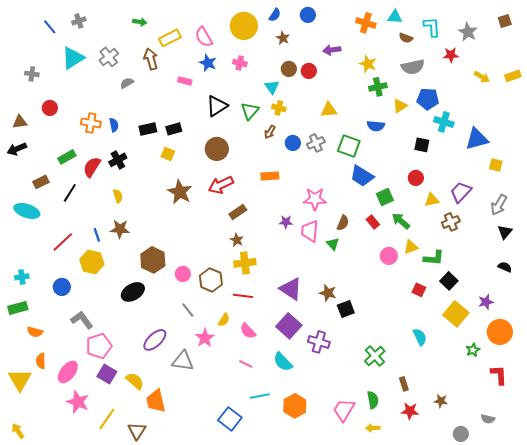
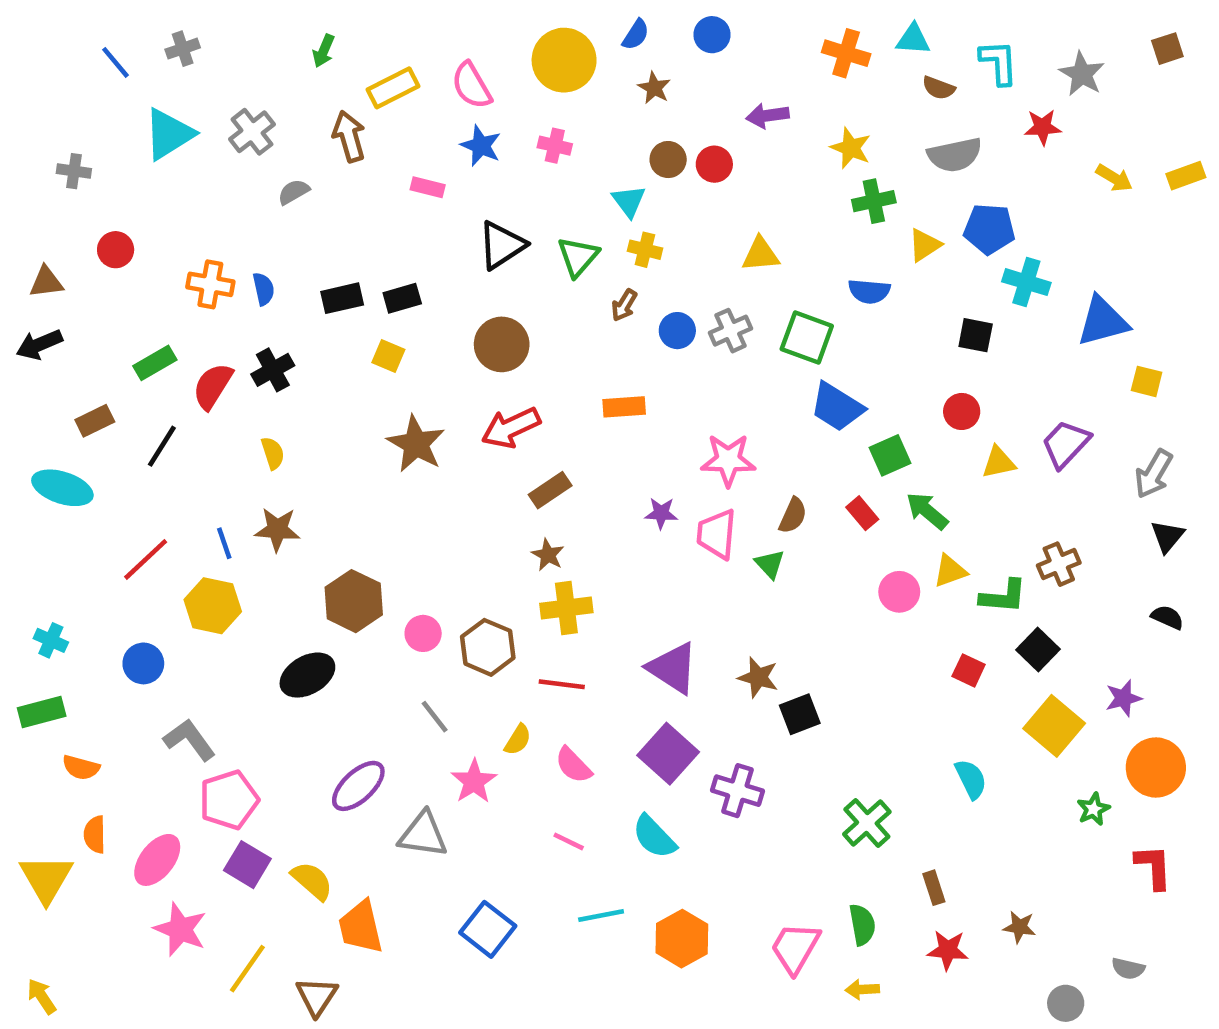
green arrow: (140, 22) -> (324, 51), turned 104
brown cross: (451, 222) -> (1059, 564), moved
cyan cross: (22, 277) -> (51, 640), turned 32
blue square: (230, 419) -> (488, 929), moved

